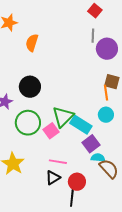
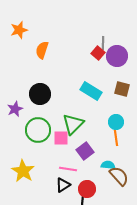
red square: (95, 11) -> (98, 53), moved
orange line: (106, 93) -> (116, 138), moved
cyan rectangle: (81, 125) -> (91, 91), moved
pink square: (51, 131) -> (61, 138), turned 35
purple square: (91, 144) -> (85, 151), moved

